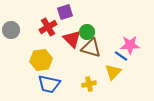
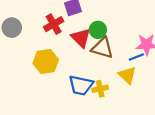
blue line: (121, 56) -> (136, 57), turned -56
yellow triangle: (113, 72) -> (127, 75), turned -30
blue trapezoid: (49, 84) -> (81, 85), moved

